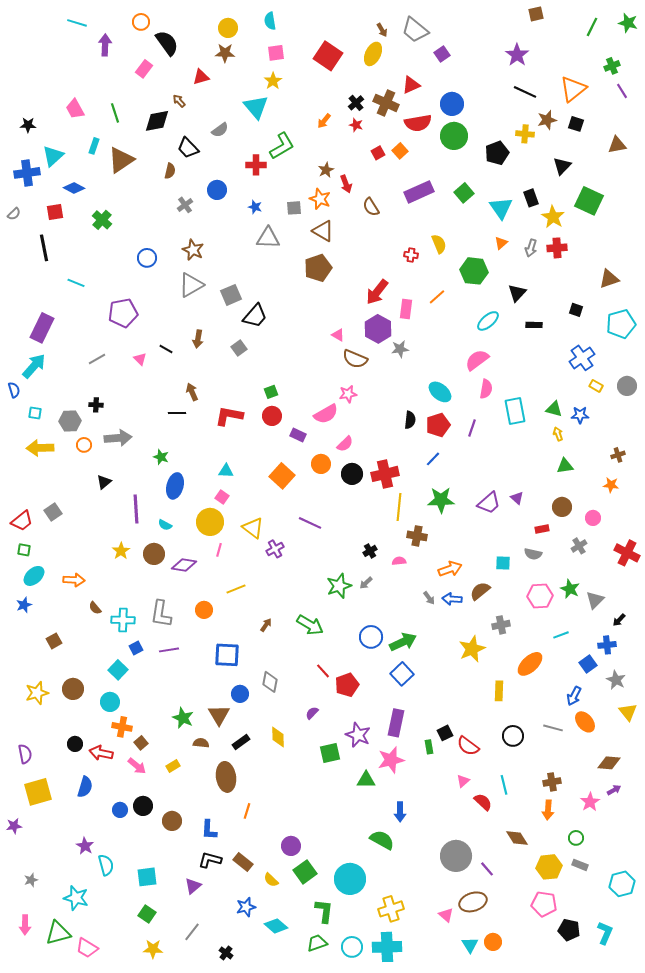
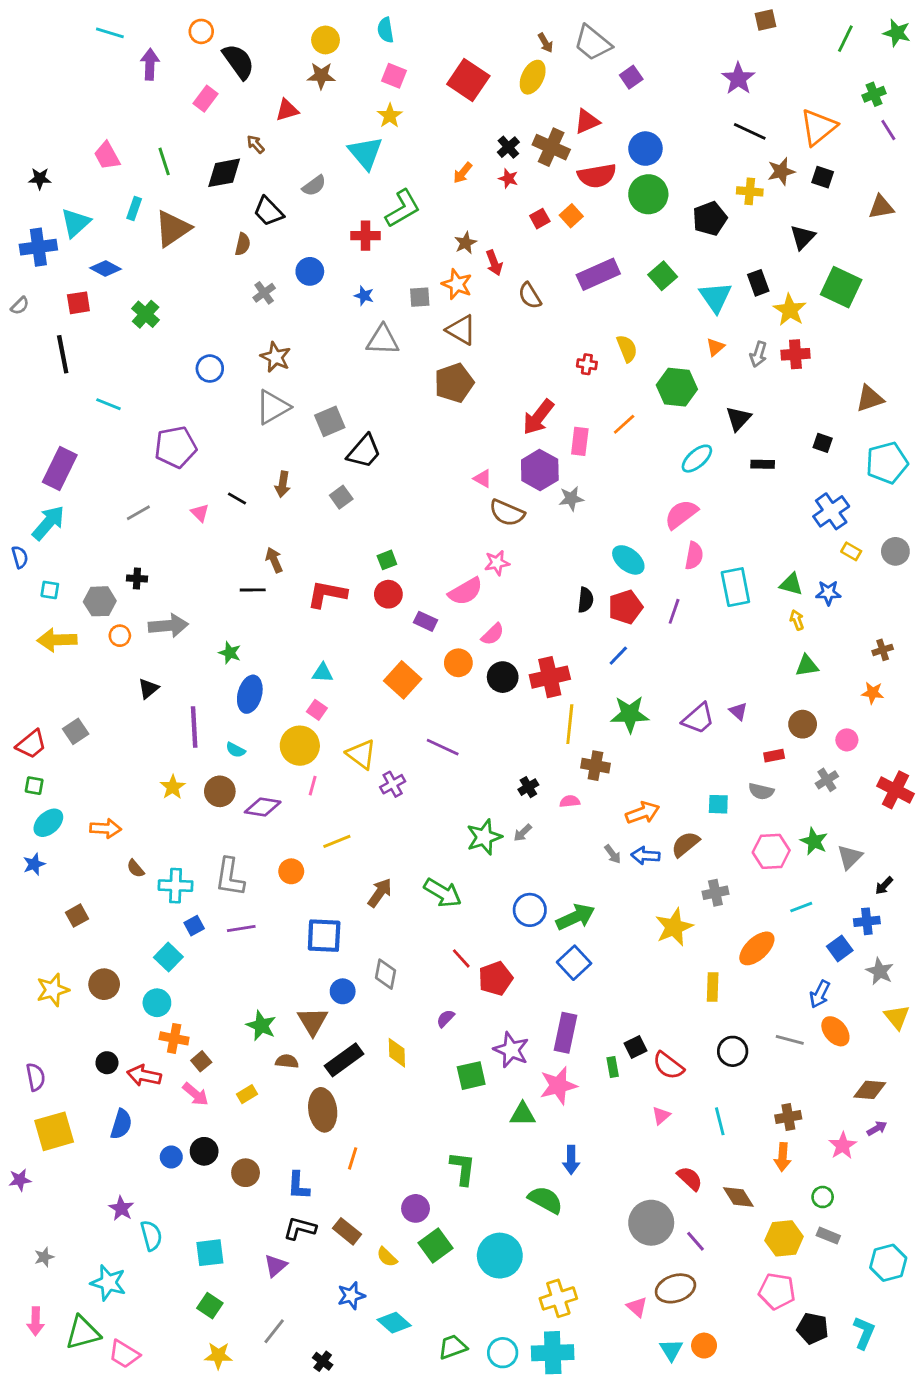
pink square: (276, 53) -> (394, 76), turned 30
brown arrow: (266, 625) -> (380, 893), size x1.5
black rectangle: (241, 742) -> (344, 1060), size x1.5
red semicircle: (483, 802) -> (690, 1178), moved
green L-shape: (324, 911) -> (463, 1168), moved

